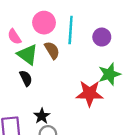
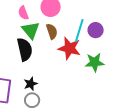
cyan line: (71, 30) -> (79, 31), moved
black semicircle: (26, 78) -> (25, 49), size x1.6
red star: (90, 93) -> (69, 48), moved

